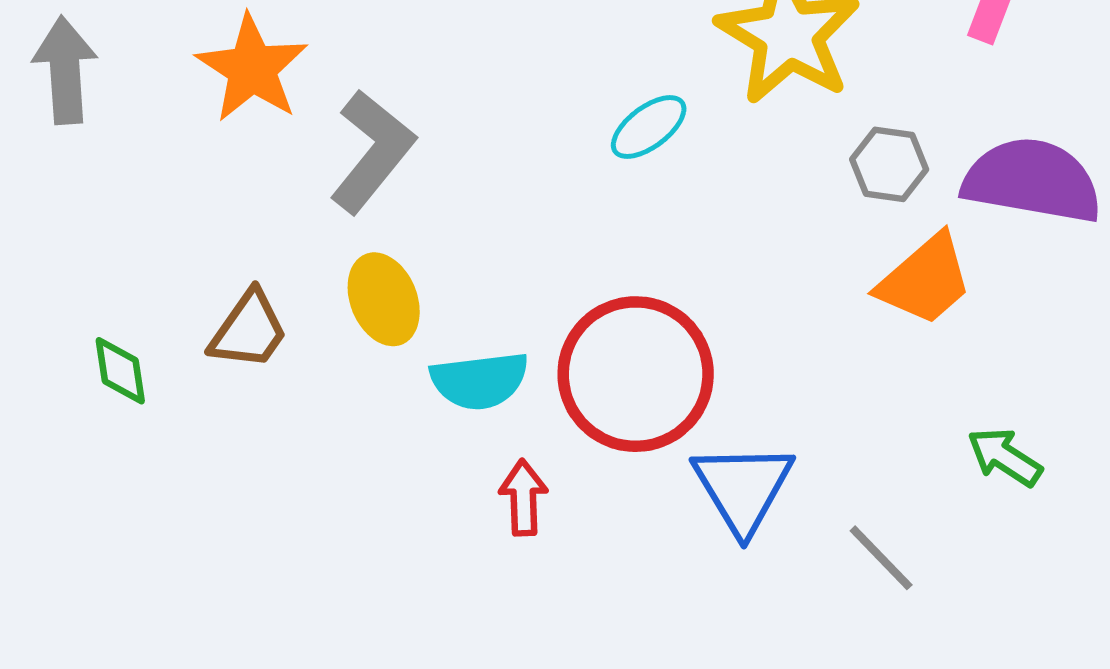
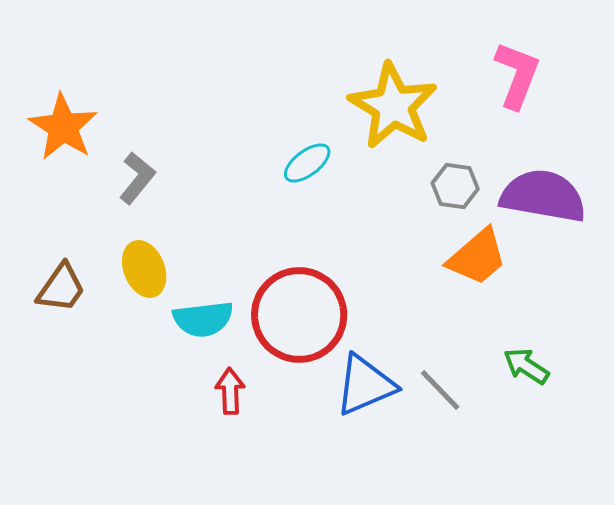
gray L-shape: (372, 151) -> (137, 178), size x0.7
blue triangle: (743, 488) -> (365, 385), turned 38
gray line: (881, 558) -> (440, 390), moved

